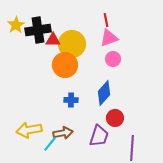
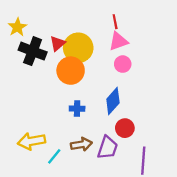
black cross: (38, 30) -> (33, 51), moved, turned 30
red triangle: (53, 40) -> (58, 43), turned -42
brown arrow: (63, 133) -> (81, 144), moved

